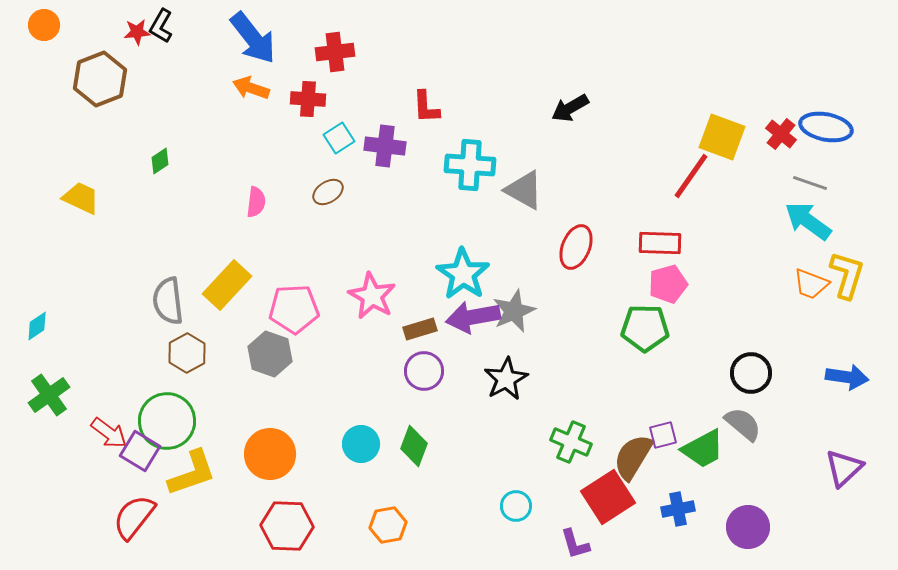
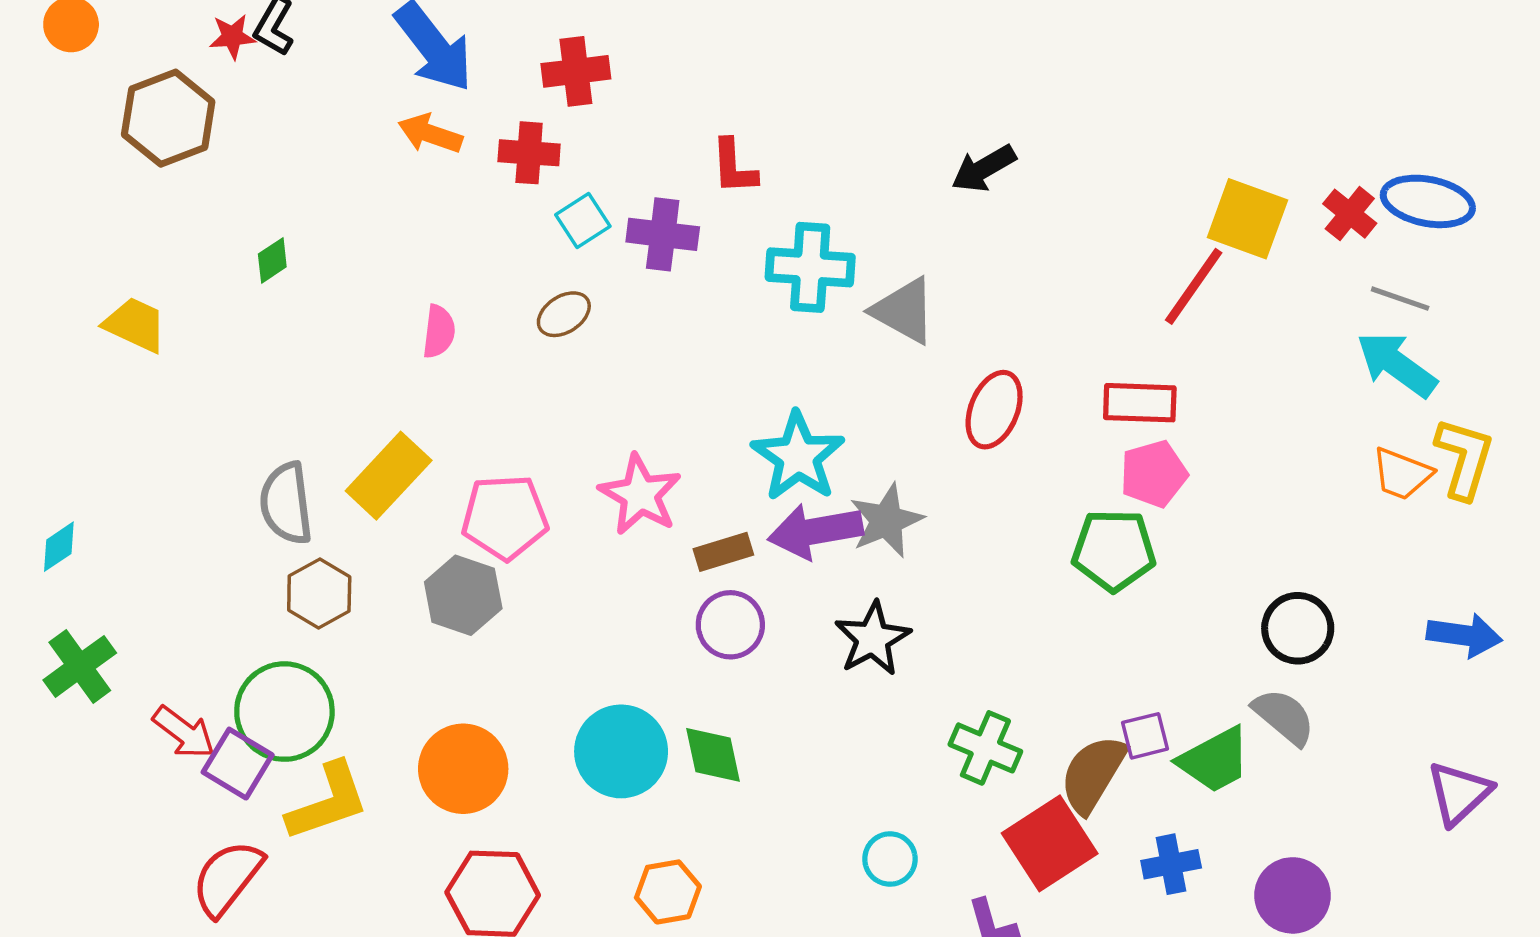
cyan circle: (361, 444) -> (621, 751), size x1.4
green diamond: (414, 446) -> (713, 755), turned -33

